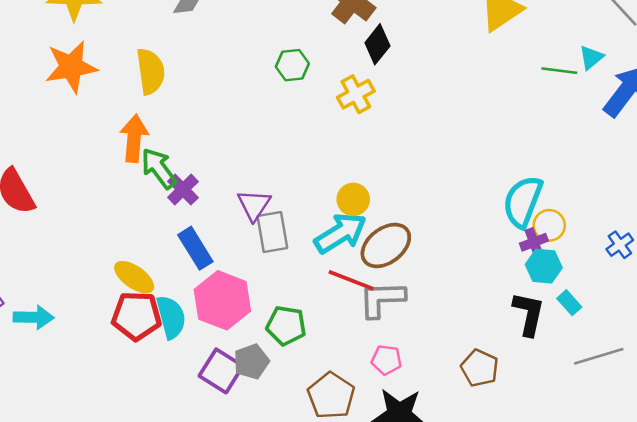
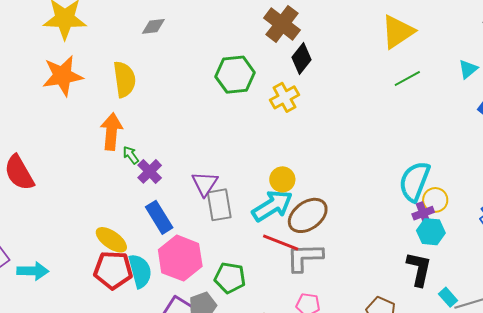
green hexagon: (292, 65) -> (235, 75), size x1.5
green line: (559, 71) -> (407, 79), moved, turned -36
green arrow: (159, 168) -> (131, 155), size x0.6
cyan rectangle: (569, 303) -> (448, 297), moved

